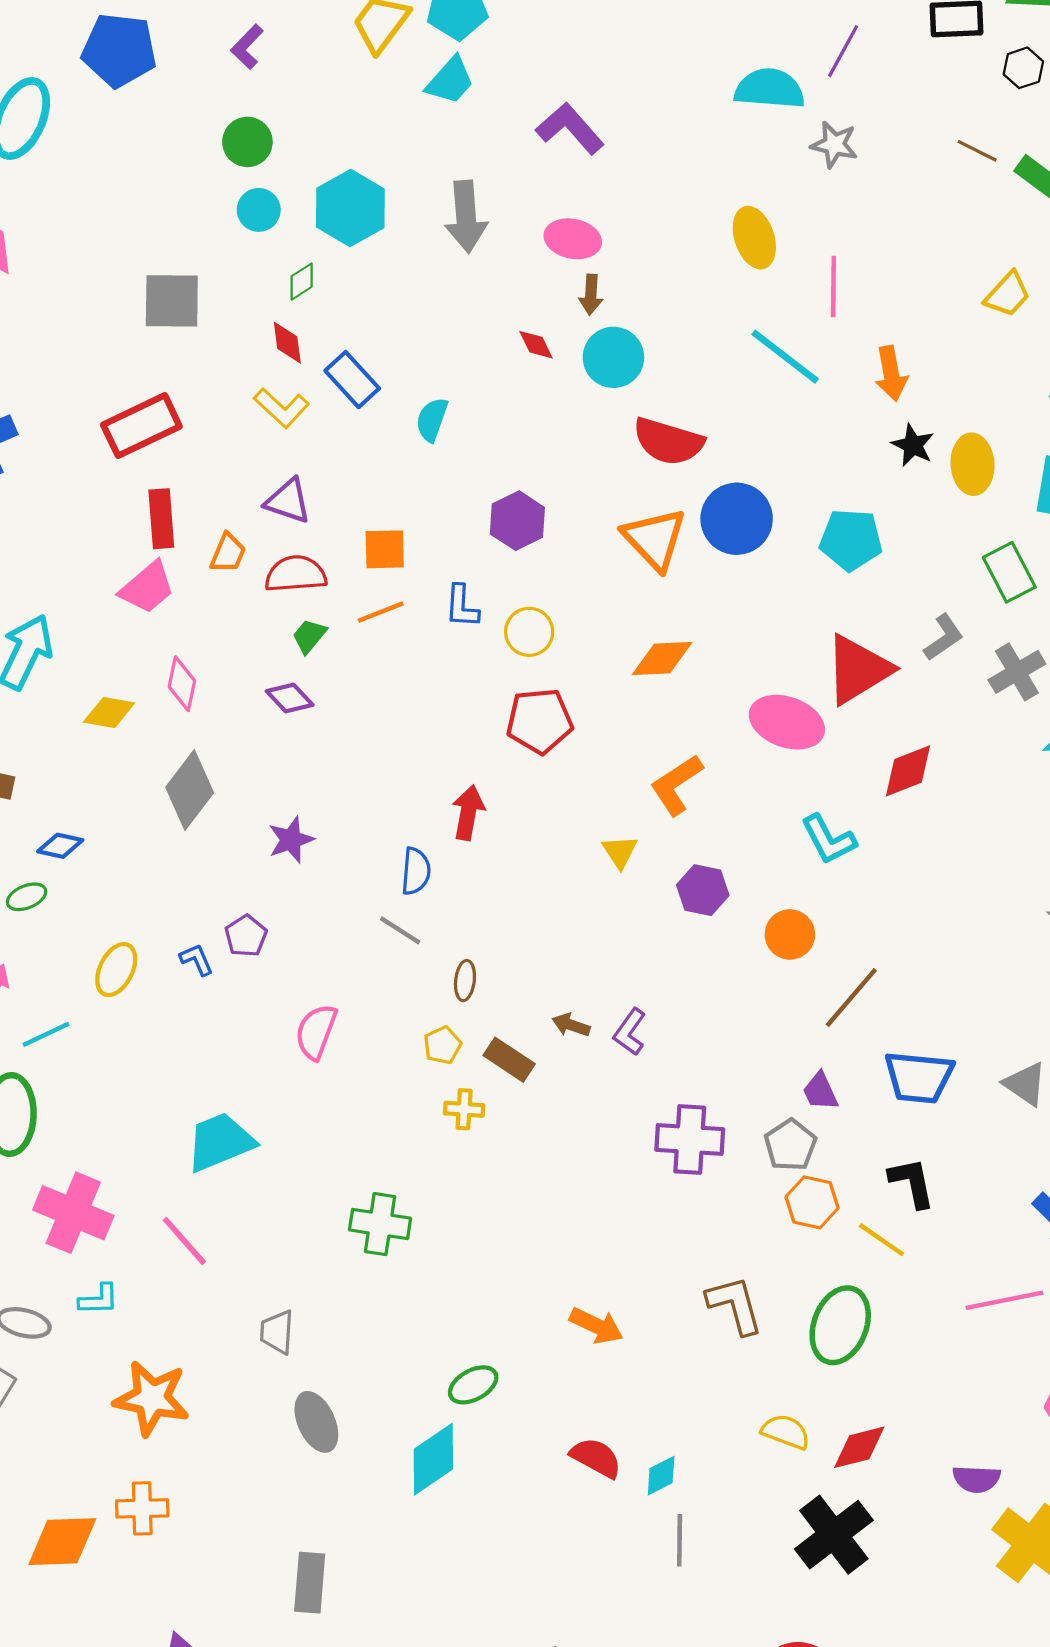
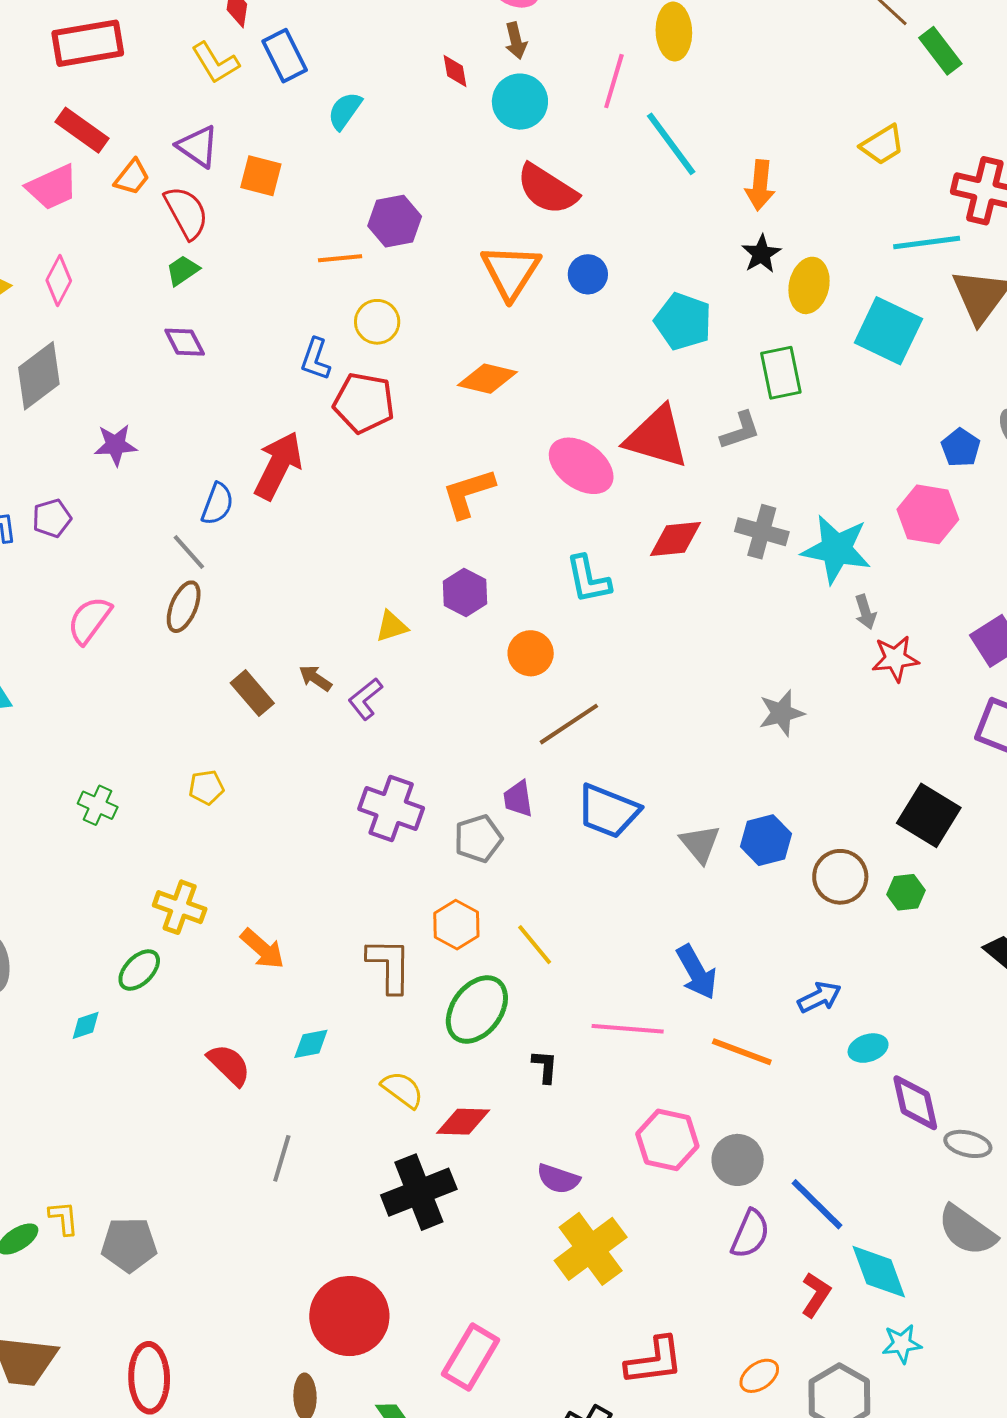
pink line: (833, 287) -> (614, 81), moved
brown arrow: (591, 295) -> (516, 41), turned -33
red rectangle: (161, 519) -> (82, 130), turned -66
blue circle: (737, 519) -> (588, 274), size x0.6
orange square: (385, 549) -> (261, 176), moved
green rectangle: (1009, 572) -> (781, 373), moved
red semicircle: (296, 574) -> (186, 212), turned 50
blue L-shape: (462, 606) -> (315, 359), moved
orange line: (381, 612) -> (340, 258), moved
red triangle: (858, 669) -> (657, 437), turned 32
gray cross: (1017, 672) -> (762, 532), moved, turned 30
purple diamond: (290, 698) -> (185, 342), moved
red arrow: (468, 813) -> (278, 466), size x1.4
yellow triangle: (620, 852) -> (392, 626), moved, turned 30
brown ellipse: (465, 981) -> (184, 607), moved, size x1.4
yellow pentagon: (442, 1045) -> (206, 787), moved
yellow cross: (464, 1109) -> (180, 907), moved, size x1.4
black L-shape: (912, 1183) -> (545, 1067), moved, size x0.7
orange hexagon: (812, 1202) -> (456, 925), moved
green cross: (380, 1224) -> (98, 805), size x0.7
green ellipse: (473, 1385) -> (139, 970), turned -33
cyan diamond: (433, 1459) -> (86, 1025), size x0.5
cyan diamond: (661, 1476) -> (311, 1044), moved

